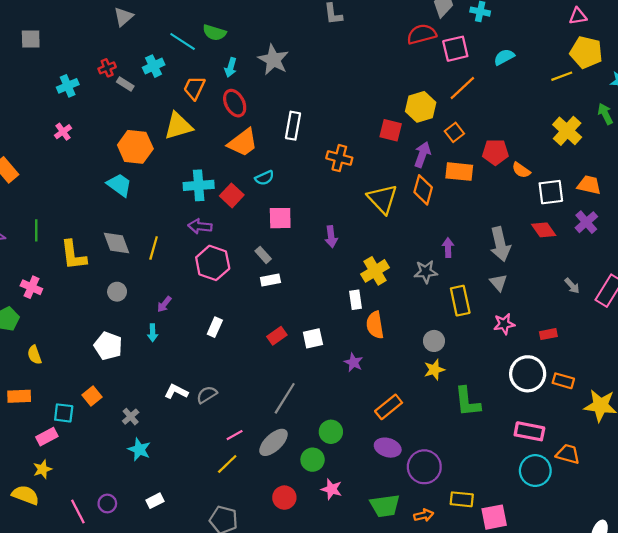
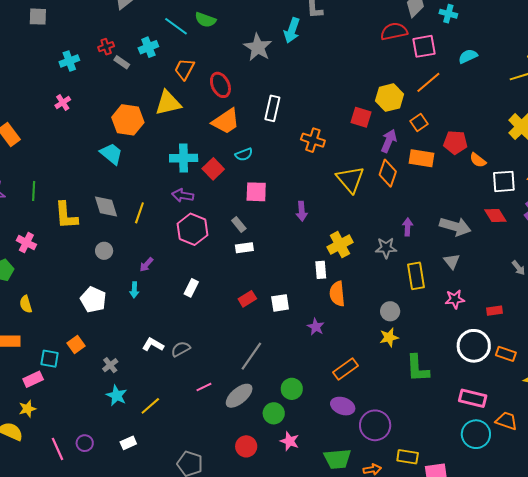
cyan arrow: (231, 67) -> (292, 30), moved, size x1.4
gray arrow: (500, 244) -> (455, 226), turned -64
yellow line: (227, 464) -> (150, 406), moved

